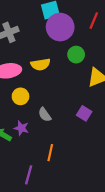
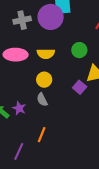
purple circle: (60, 27) -> (51, 17), moved
yellow circle: (21, 96) -> (44, 80), moved
purple square: (84, 113) -> (80, 87), moved

